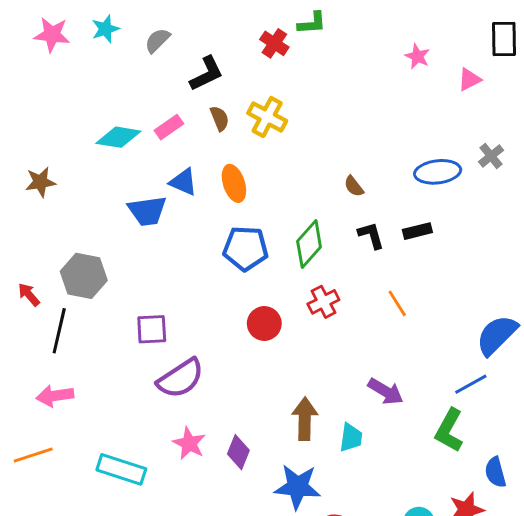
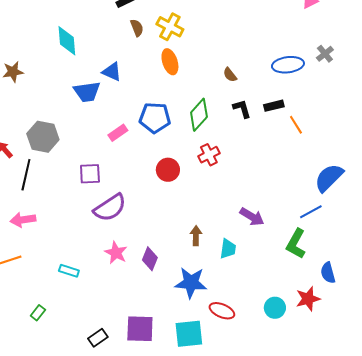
pink rectangle: (169, 127) -> (118, 133), moved
cyan diamond: (118, 137) -> (67, 41), turned 76
orange ellipse: (234, 183) -> (170, 62), moved
orange line: (397, 303) -> (296, 125), moved
brown arrow: (305, 419) -> (196, 236), size x0.7
cyan rectangle: (121, 469) -> (69, 271), size x0.6

